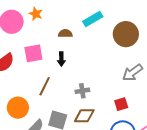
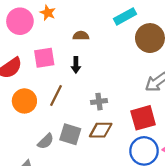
cyan rectangle: (93, 19) -> (125, 16), moved
red square: (121, 104) -> (143, 118), size x1.6
orange circle: (18, 108) -> (24, 101), moved

